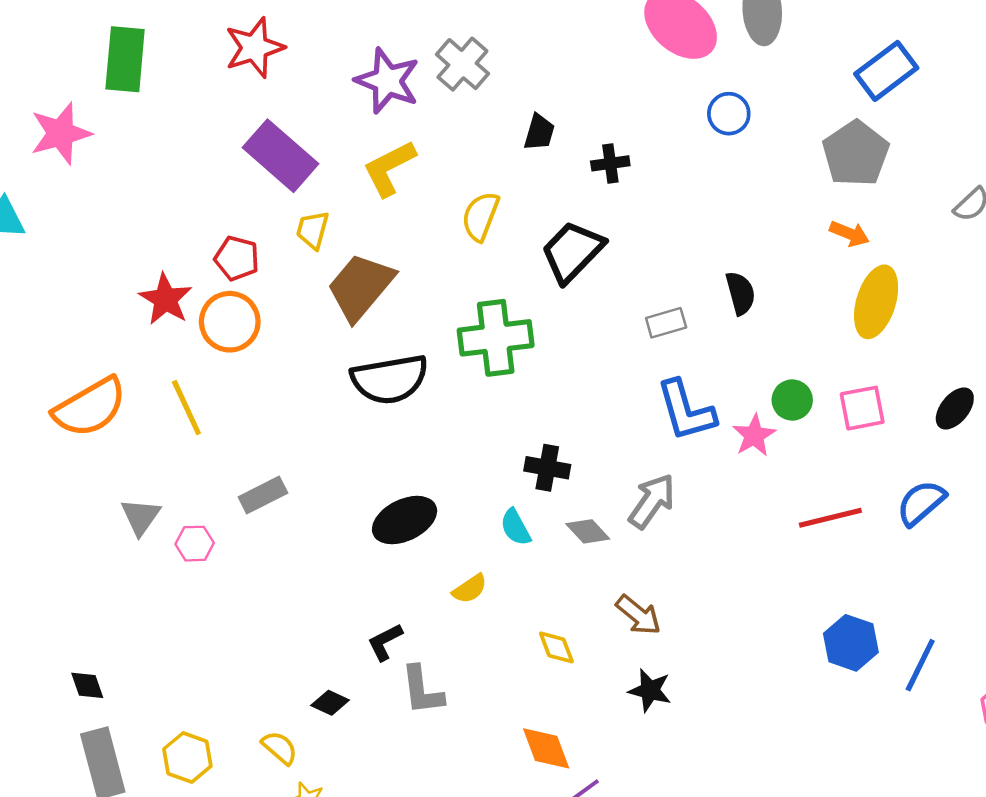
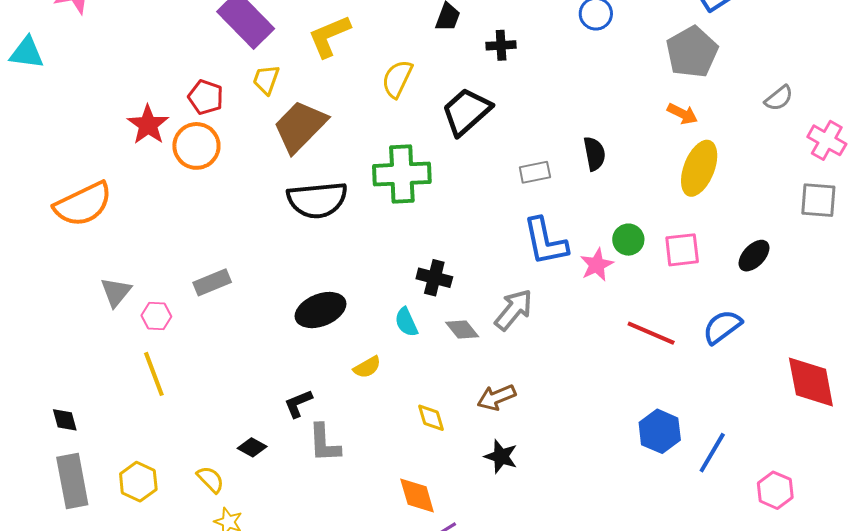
yellow line: (186, 408) -> (154, 374), moved
red line: (830, 518) -> (651, 333), turned 33
brown arrow: (638, 615) -> (496, 397), turned 114

